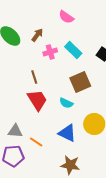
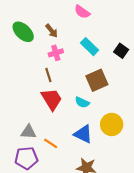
brown arrow: (37, 35) -> (52, 31), turned 104
pink cross: (50, 52) -> (56, 53), moved

